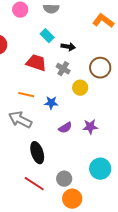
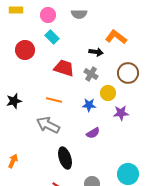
orange L-shape: (103, 21) -> (116, 37), moved
cyan rectangle: (47, 36) -> (52, 37), moved
blue star: (51, 103) -> (89, 105), moved
purple star: (90, 127) -> (121, 113), moved

